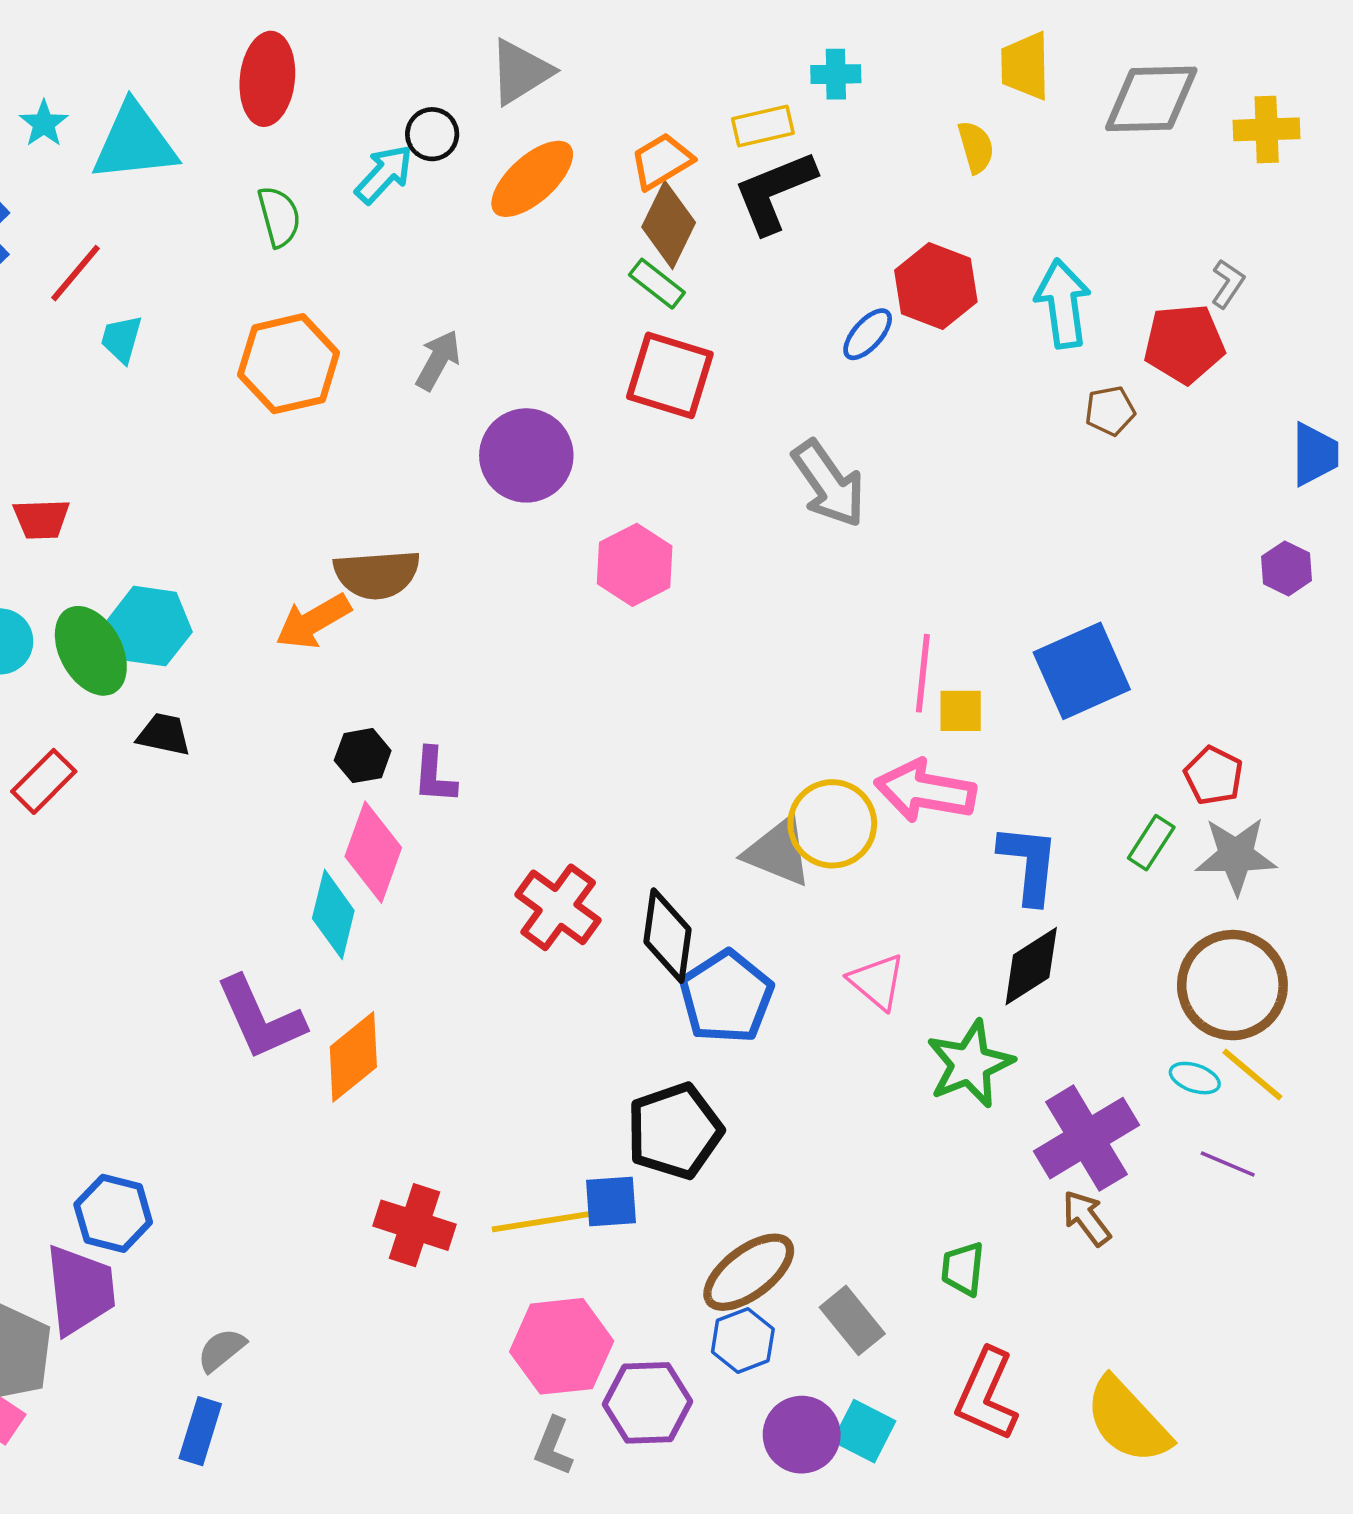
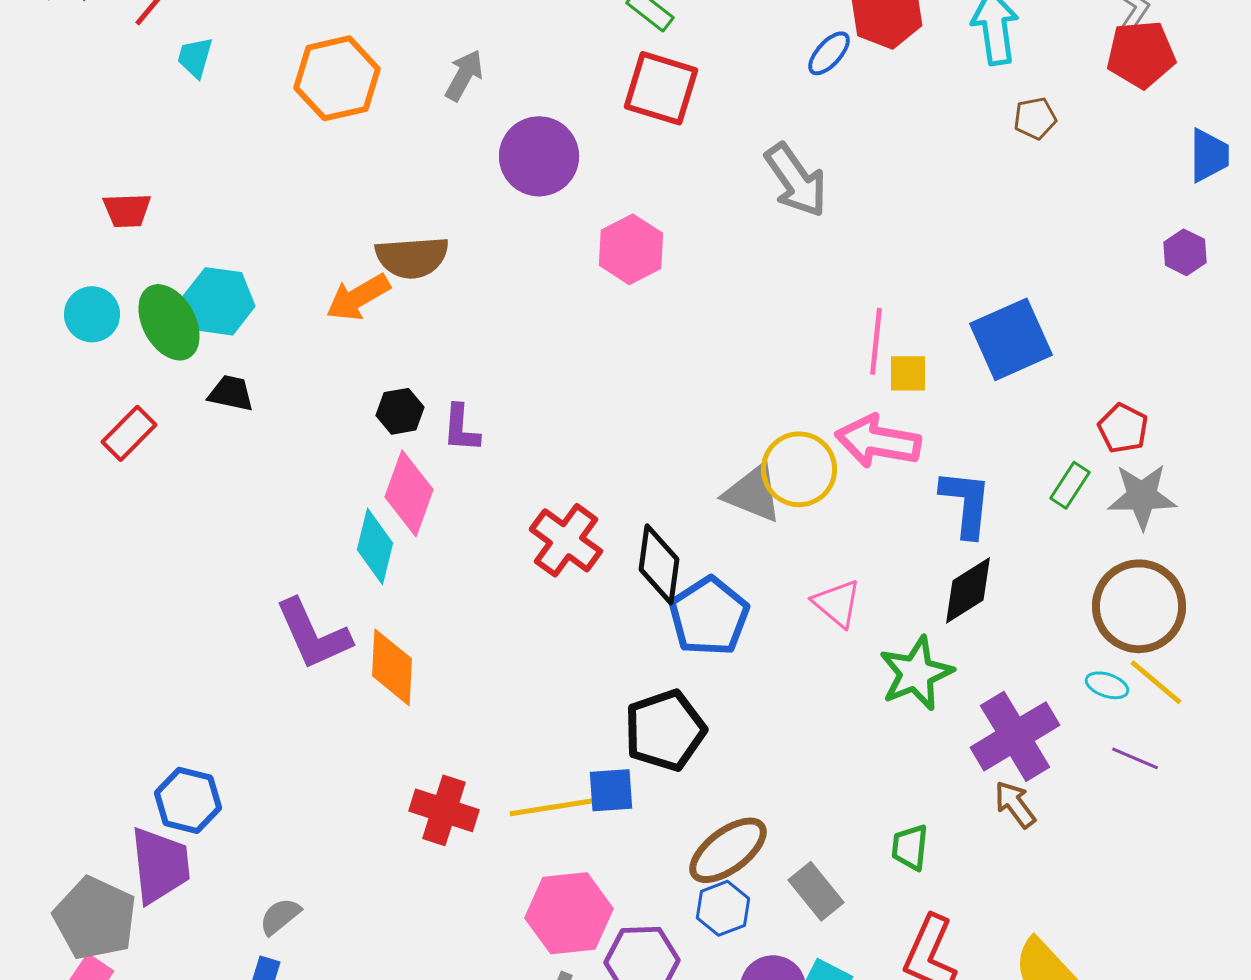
red pentagon: (1184, 344) -> (1141, 54), moved
orange diamond: (353, 1057) -> (392, 667), turned -48

